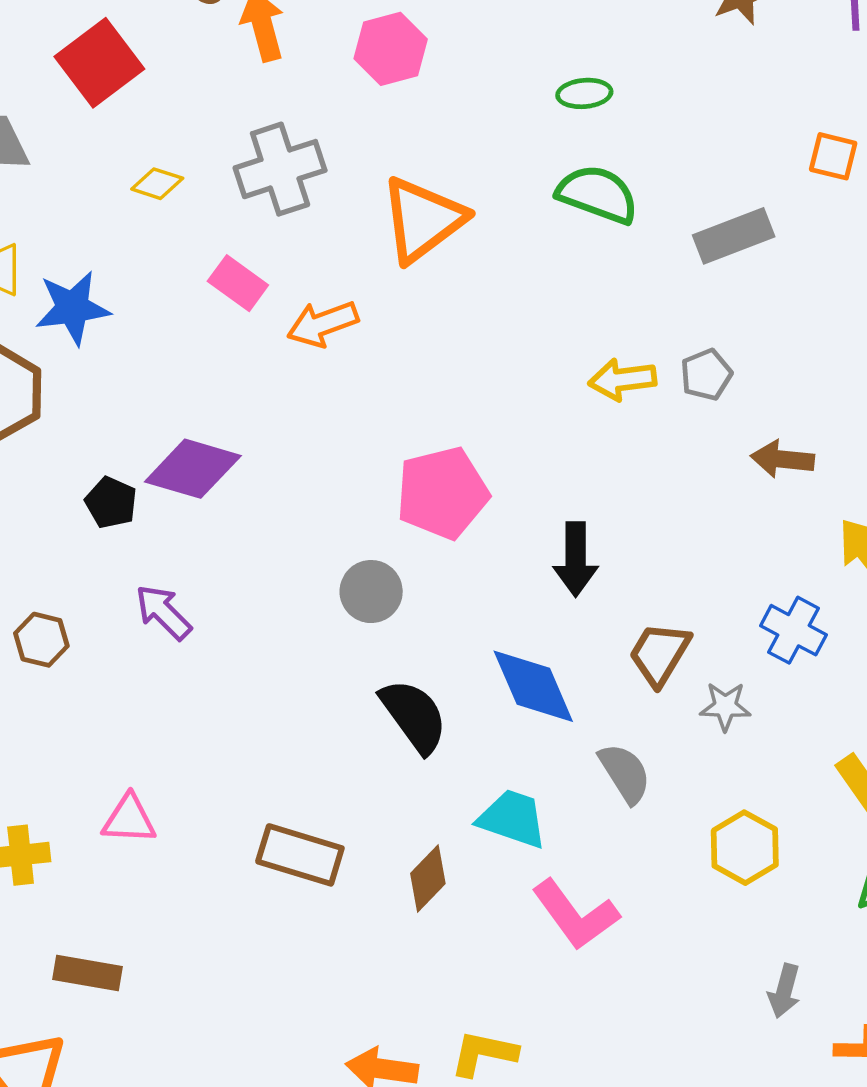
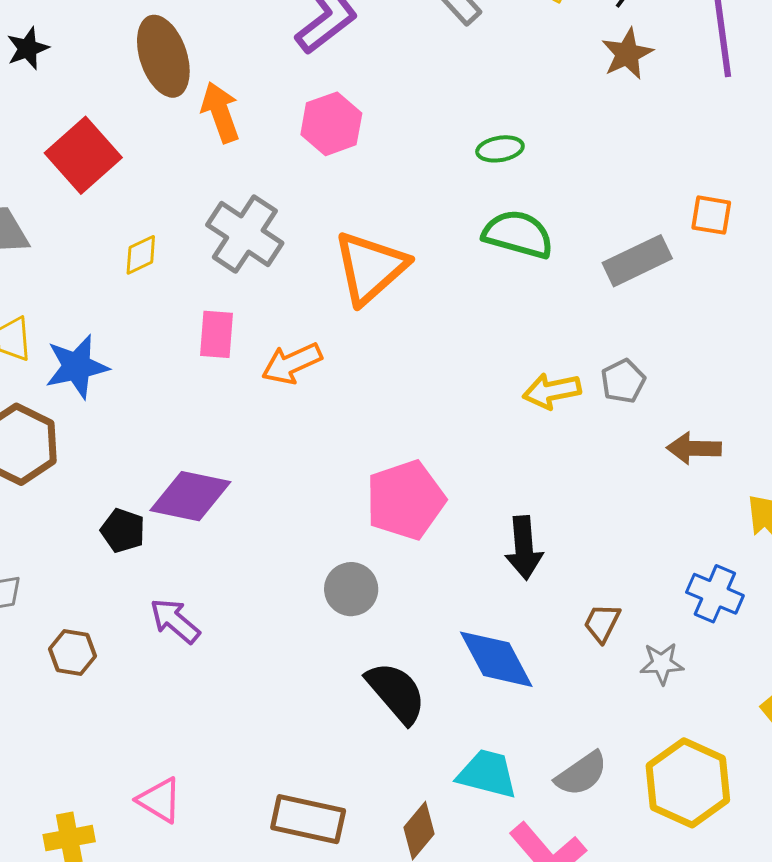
orange square: (833, 156) -> (711, 215), moved
gray cross: (280, 169) -> (245, 234), turned -34
yellow diamond: (157, 184) -> (141, 255), turned -39
pink rectangle: (238, 283) -> (217, 334), turned 63
brown trapezoid: (660, 654) -> (602, 623), size x0.7
gray semicircle: (625, 773) -> (581, 774), moved, turned 92
pink triangle: (129, 819) -> (160, 800), turned 33
yellow hexagon: (745, 848) -> (688, 783), size x1.4

